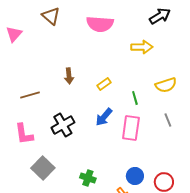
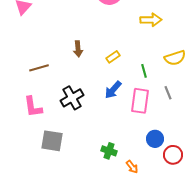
gray line: (168, 120) -> (168, 93), moved
gray square: (43, 168) -> (52, 141), turned -35
blue circle: (135, 176) -> (155, 139), moved
green cross: (88, 178) -> (109, 151), moved

